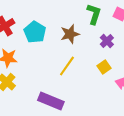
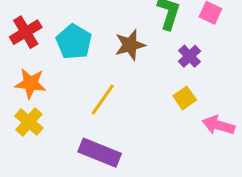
yellow line: (67, 66) -> (103, 100), moved

